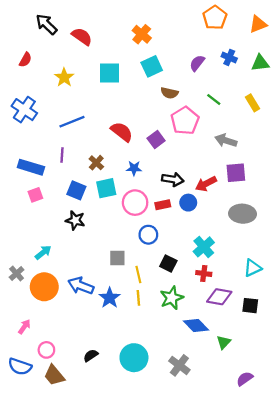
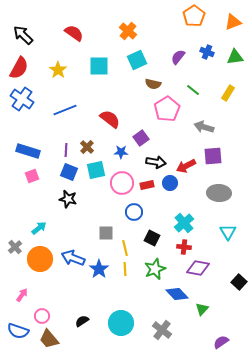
black arrow: (46, 24) -> (23, 35), moved
red semicircle: (25, 60) -> (19, 68), moved, size x1.6
yellow rectangle: (252, 103) -> (228, 93), turned 63
purple square: (156, 139) -> (141, 138), moved
purple line: (62, 155) -> (66, 150), moved
cyan triangle: (252, 268) -> (228, 232), moved, turned -36
black square: (250, 306) -> (239, 282), moved, turned 35

